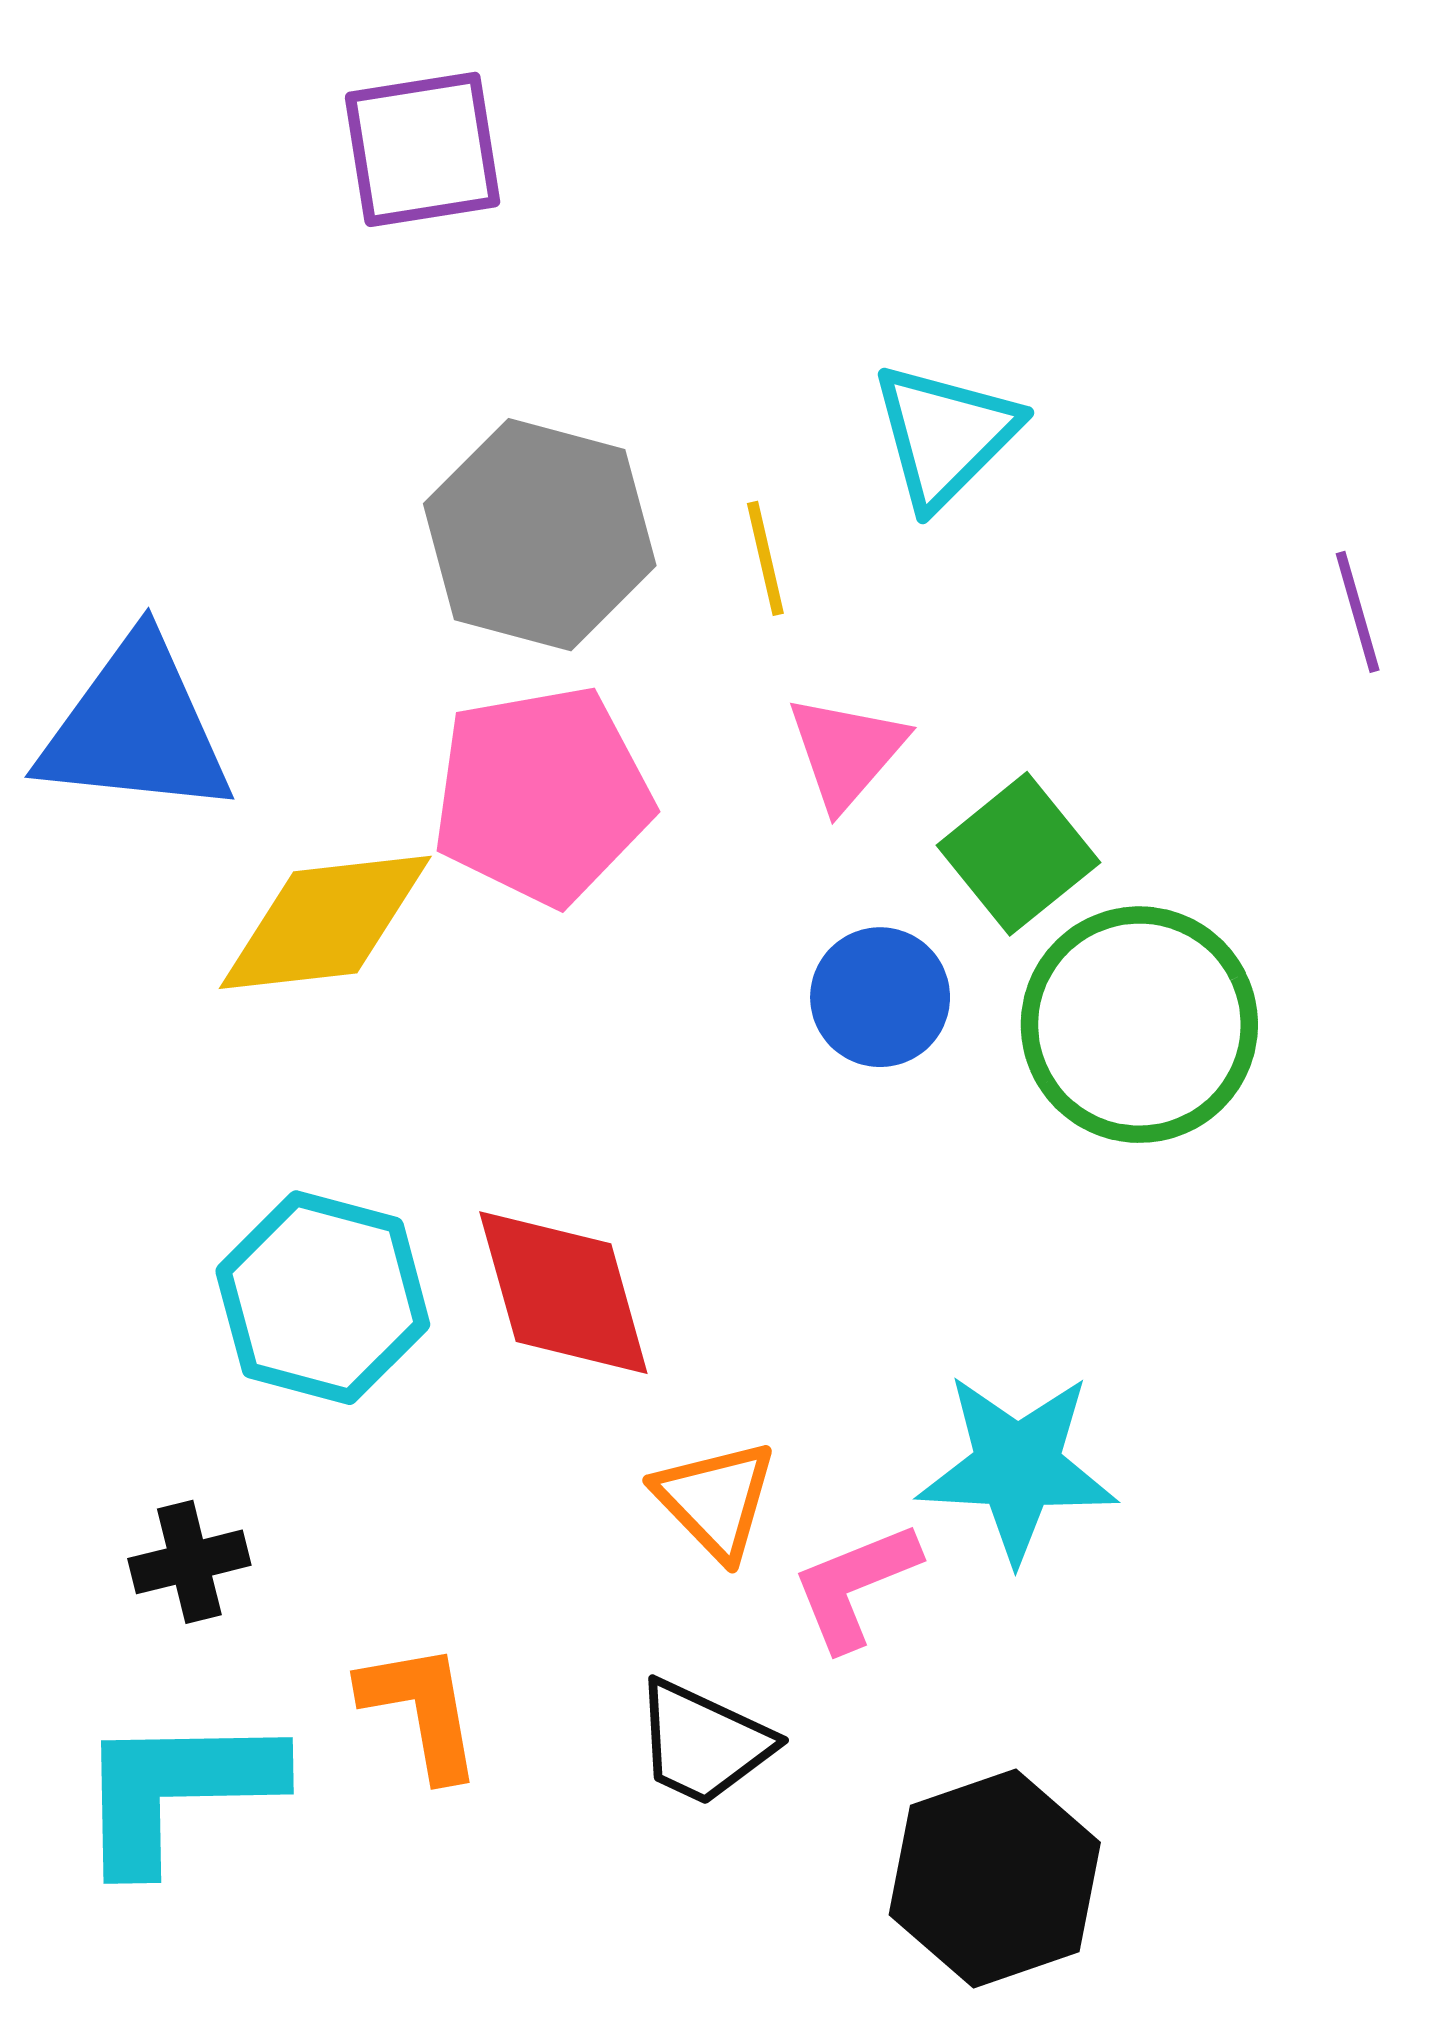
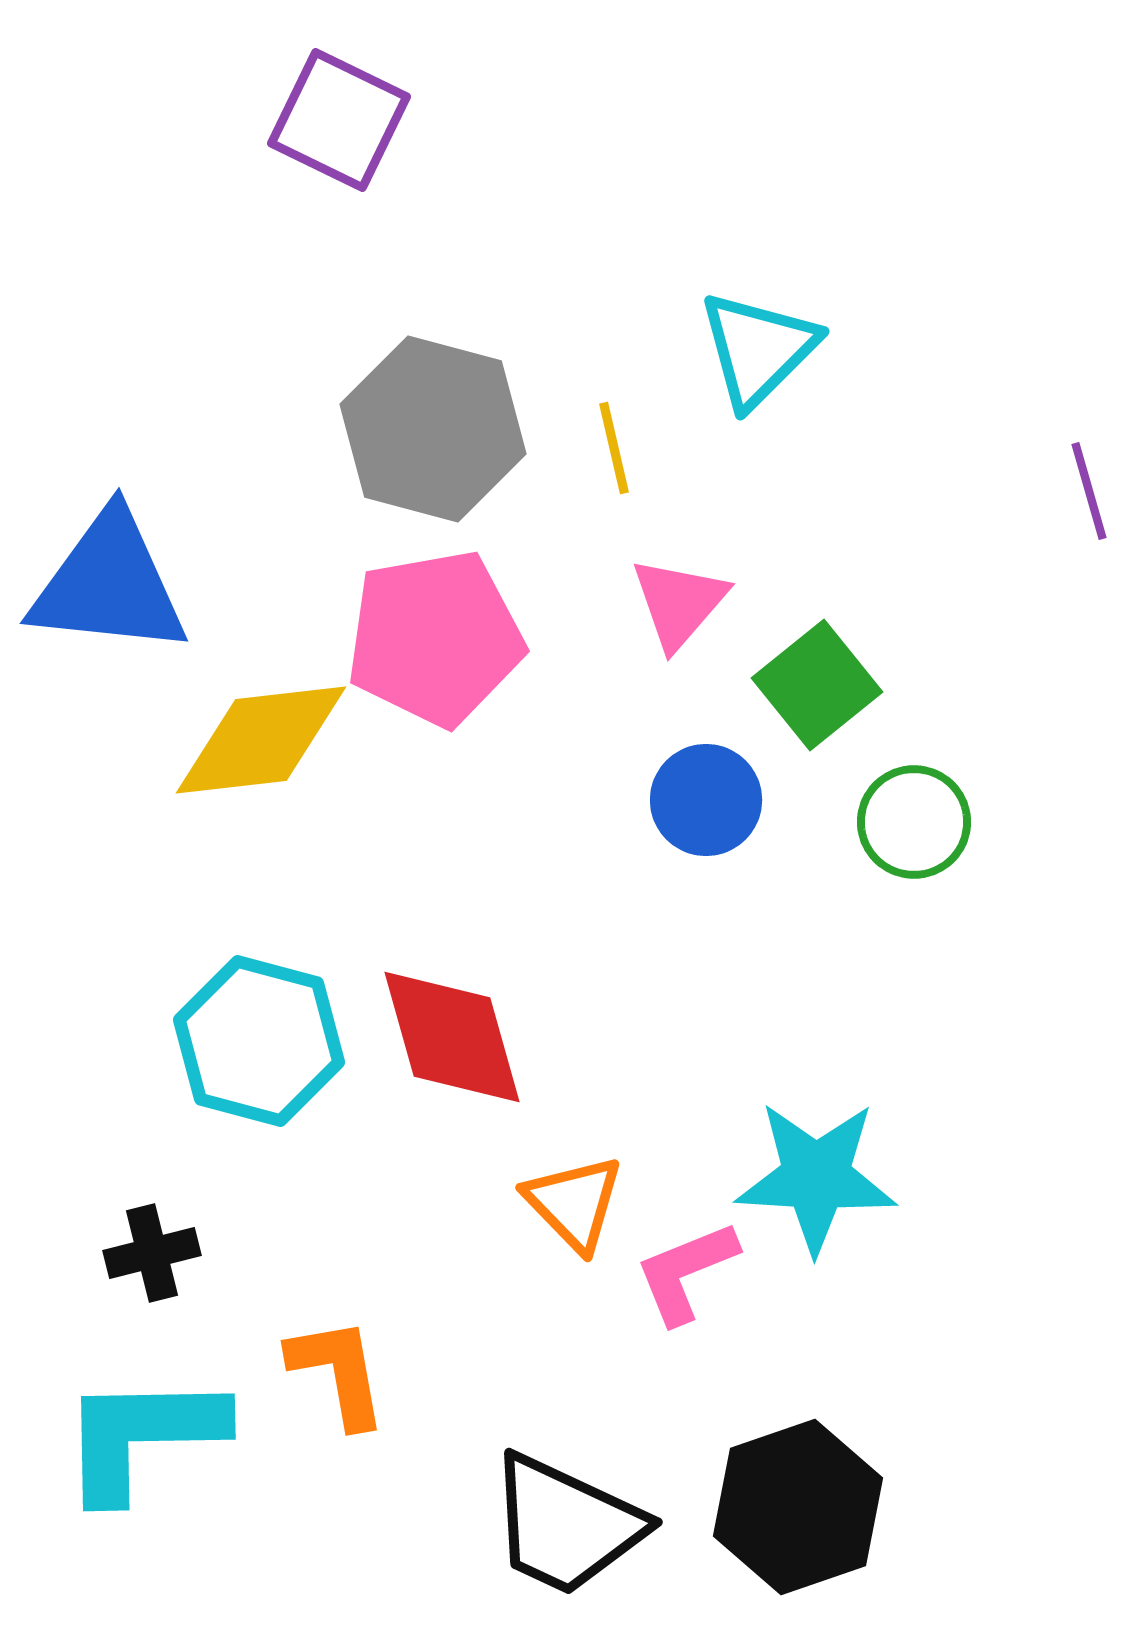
purple square: (423, 149) -> (339, 120), turned 35
green circle: (1139, 1025) -> (914, 822), size x0.6
black trapezoid: (703, 1743) -> (566, 1525), moved, size x1.4

